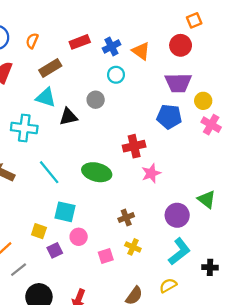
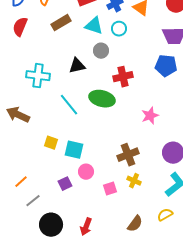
cyan triangle: (46, 97) -> (94, 26), moved
red cross: (134, 146) -> (123, 77), moved
cyan line: (49, 172) -> (69, 105), moved
green ellipse: (97, 172) -> (102, 99), moved
brown cross: (126, 218) -> (128, 155), size x1.5
yellow square: (39, 231) -> (51, 143), moved

